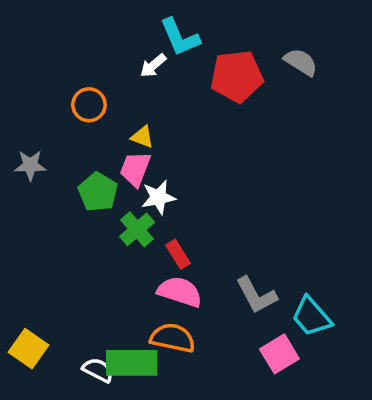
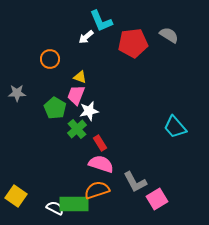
gray L-shape: (256, 295) -> (135, 182), moved
cyan trapezoid: (311, 317) -> (175, 127), moved
orange semicircle: (173, 338) -> (97, 190), turned -30

